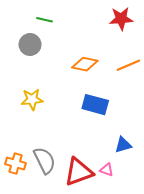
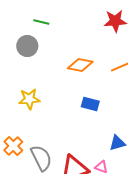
blue rectangle: (95, 105) -> (90, 104), size x0.7
orange cross: (16, 164) -> (13, 146), moved, turned 30

